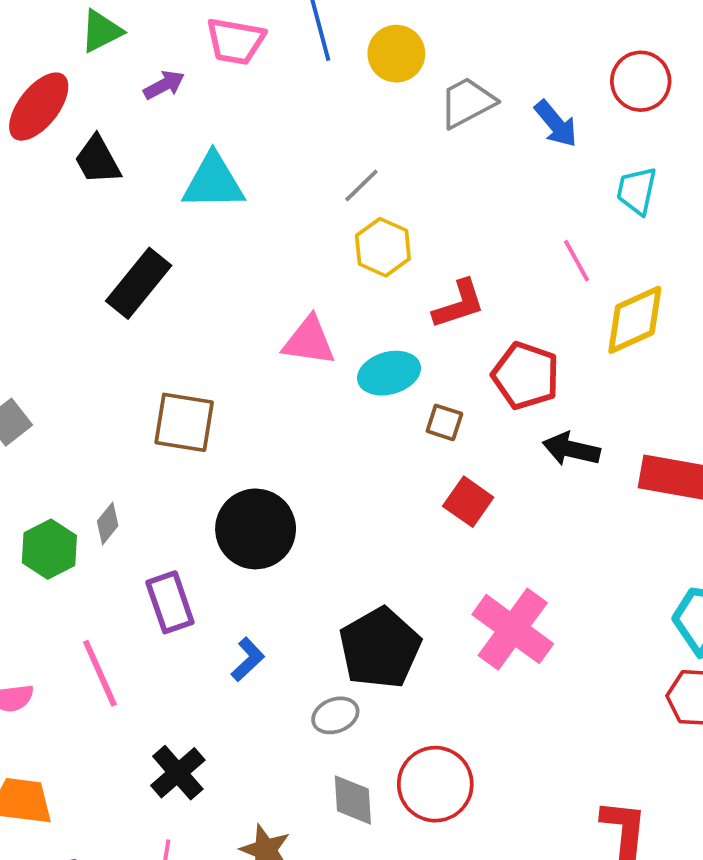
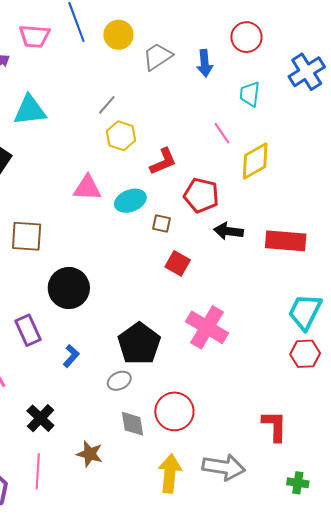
blue arrow: (556, 124) -> (205, 63), turned 40

